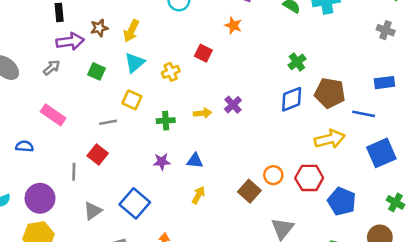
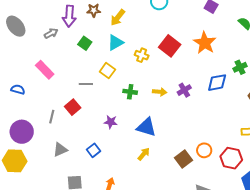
orange star: (233, 25) -> (205, 43), moved, size x1.6
purple arrow: (70, 41) -> (69, 16), turned 90
red square: (203, 53) -> (170, 46), size x1.5
yellow cross: (171, 72) -> (142, 55), turned 32
blue diamond: (292, 99) -> (217, 83), moved
blue triangle: (195, 161) -> (146, 127), size x1.5
purple star: (162, 162) -> (111, 122), moved
blue square: (135, 203) -> (94, 150), size x0.6

